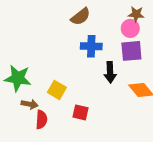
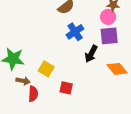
blue cross: (91, 46) -> (75, 32), turned -36
black arrow: (110, 72) -> (91, 54), turned 30

